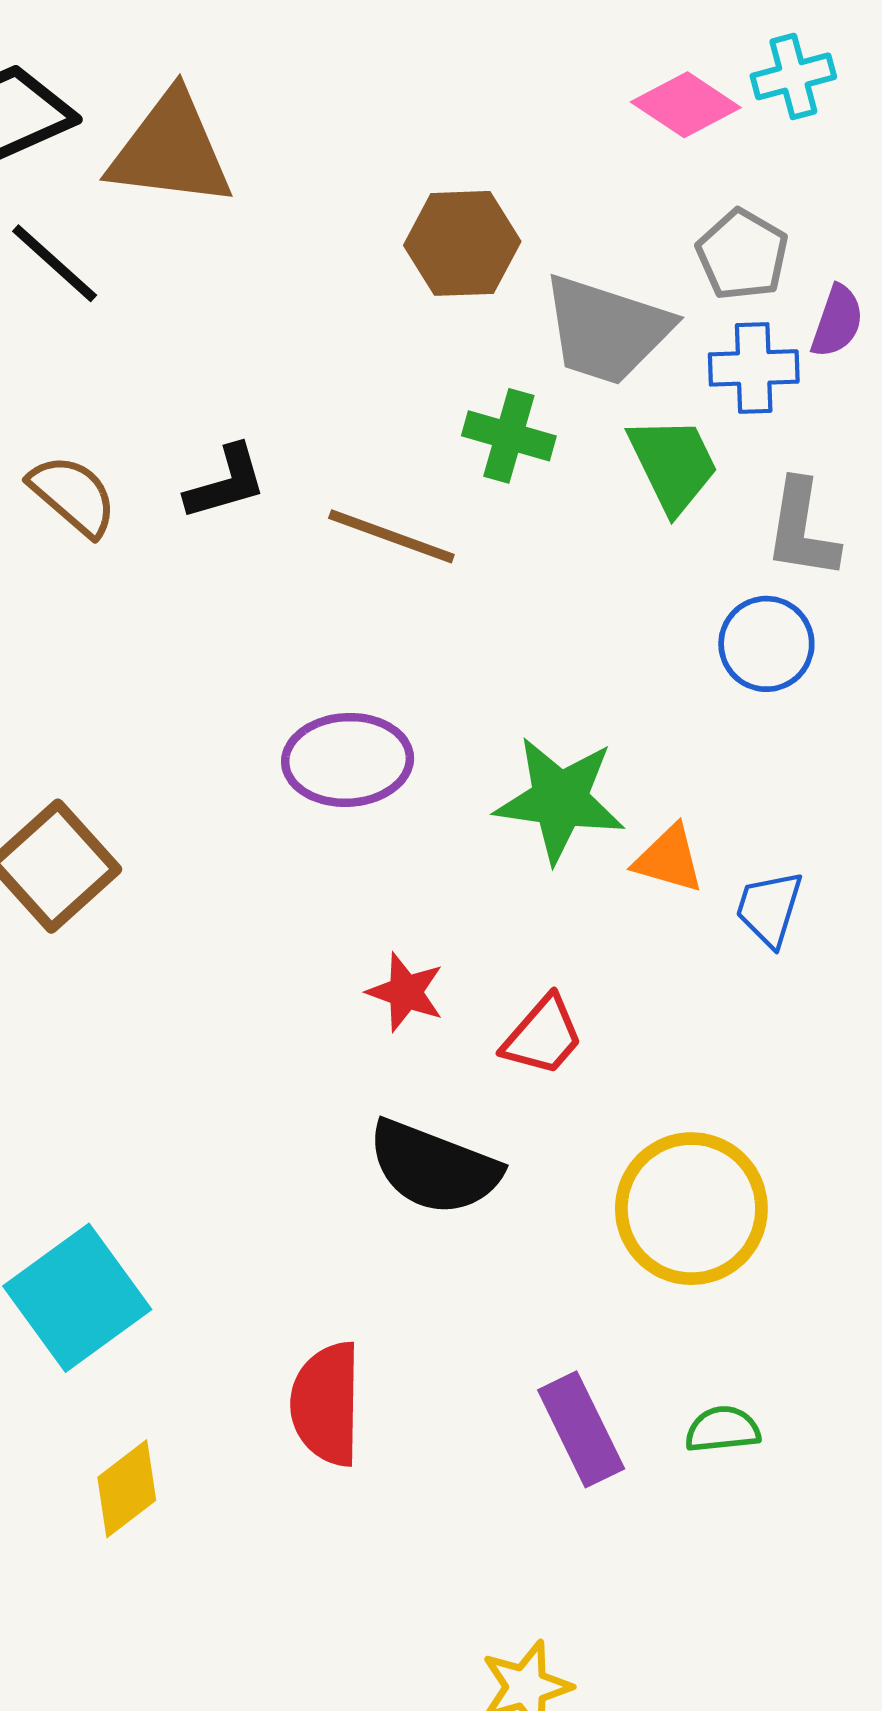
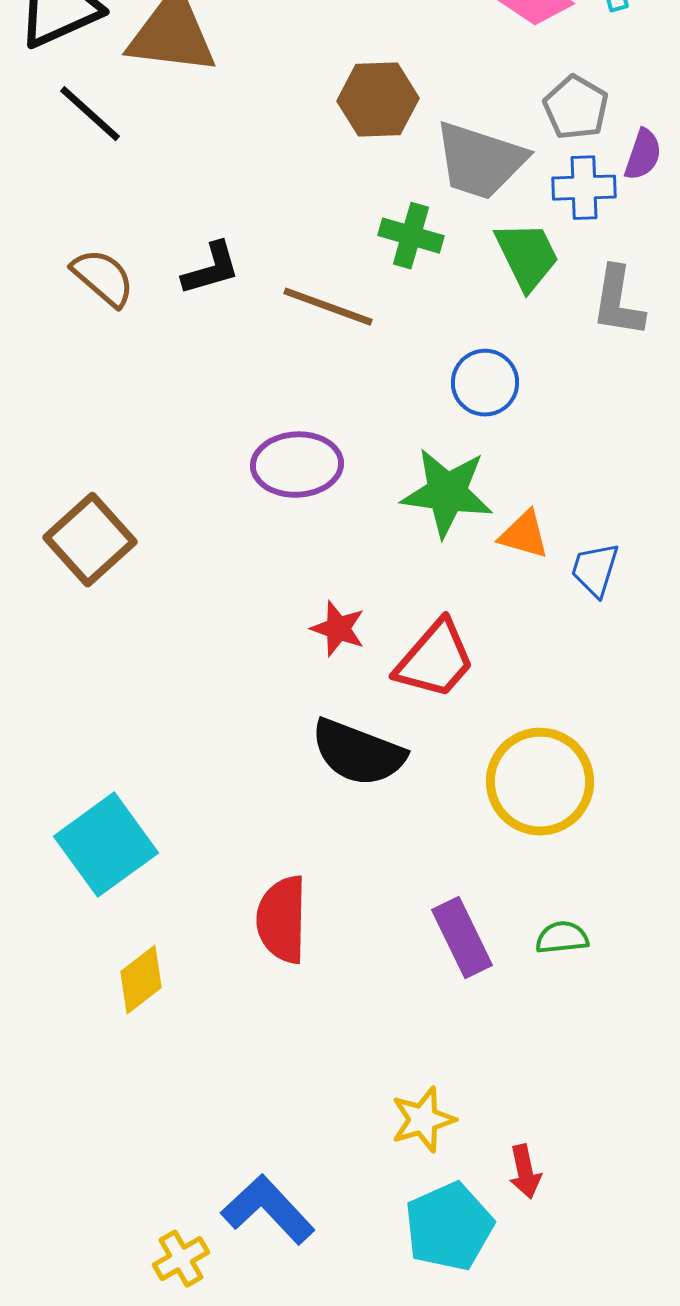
blue circle: (766, 644) -> (485, 383), moved
red trapezoid: (543, 1036) -> (435, 660), size x1.4

